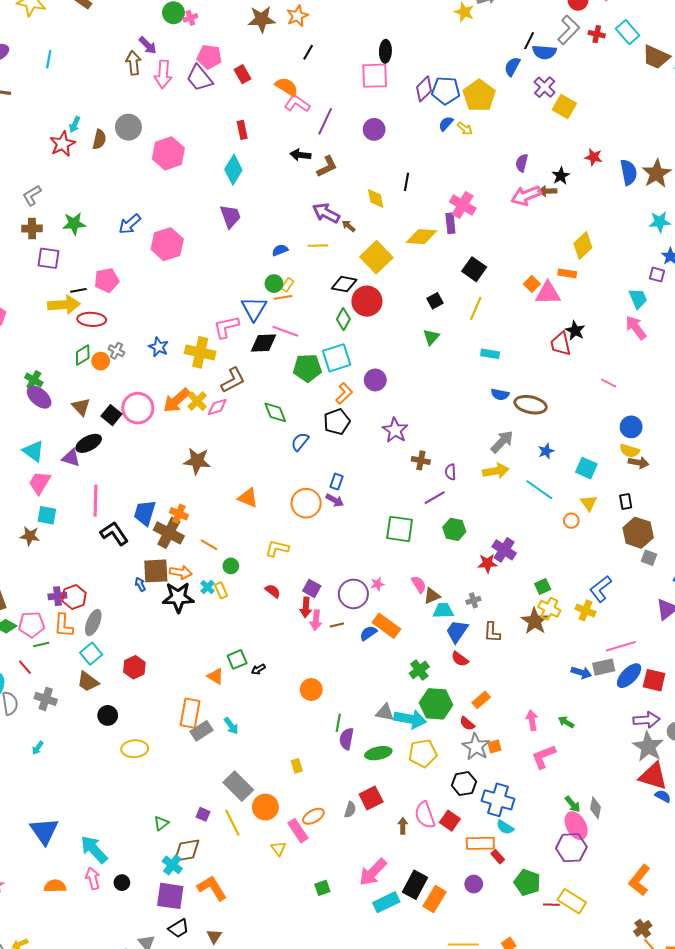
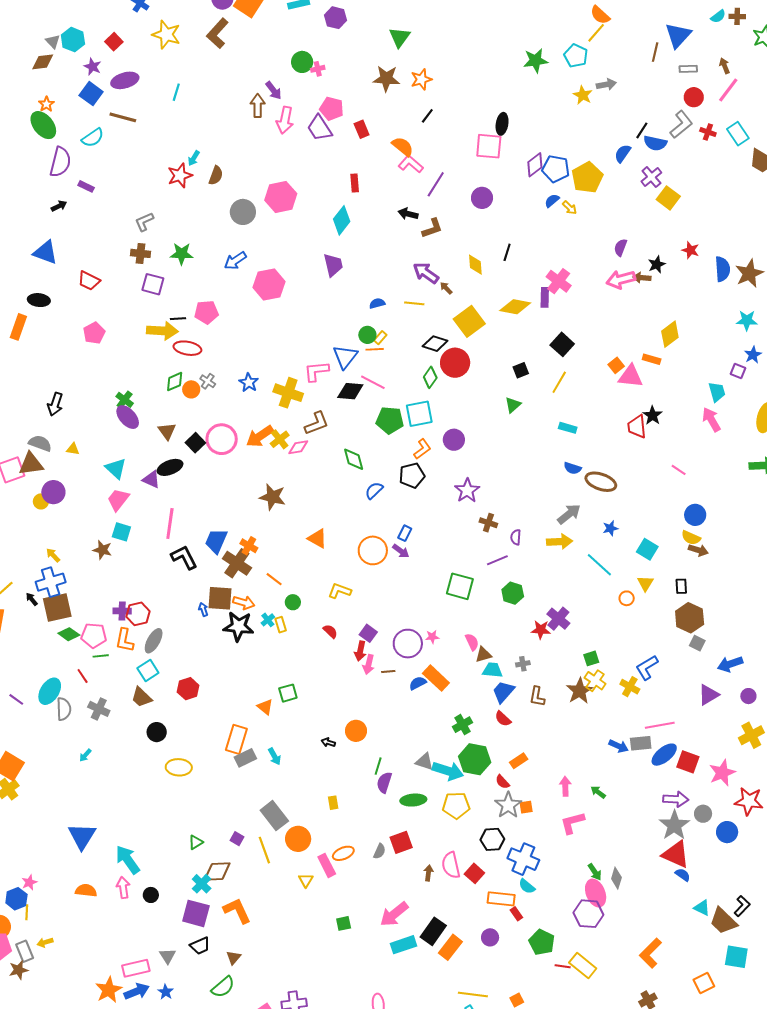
gray circle: (128, 127) -> (243, 212), moved
black arrow: (258, 669) -> (328, 742), moved, turned 40

